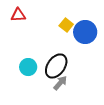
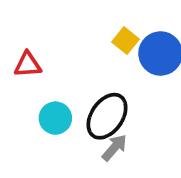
red triangle: (18, 15) -> (28, 65), moved

